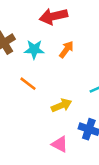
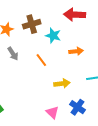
orange arrow: (66, 49) -> (76, 51), moved, turned 32

